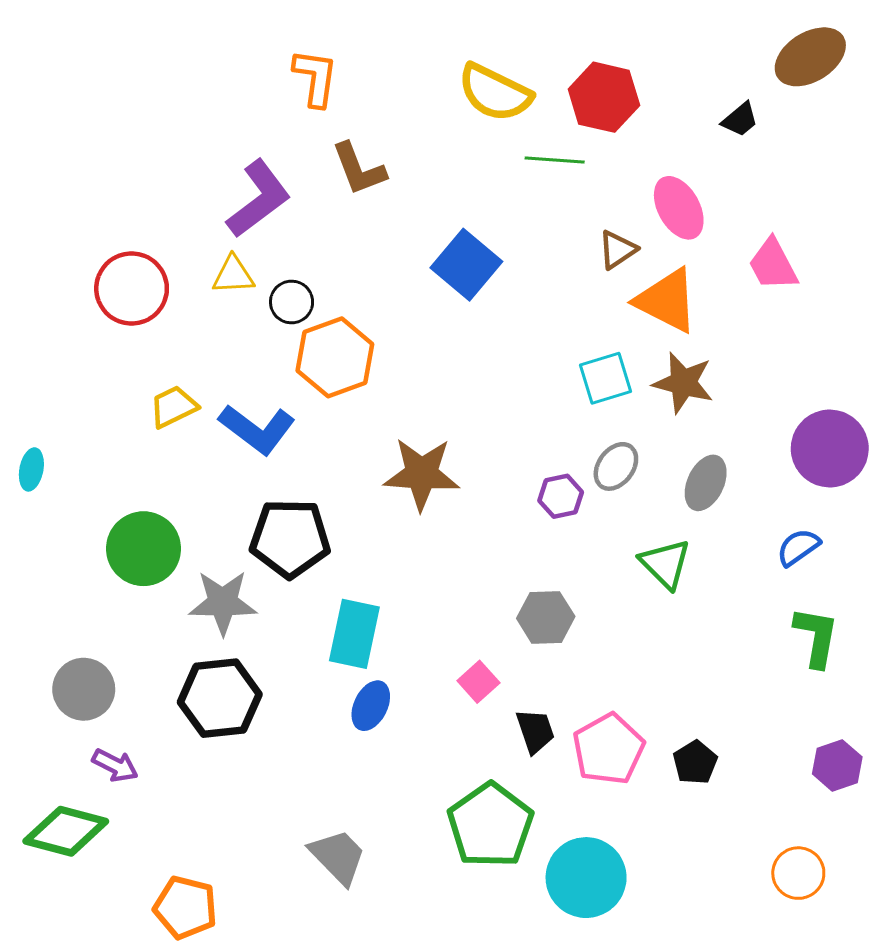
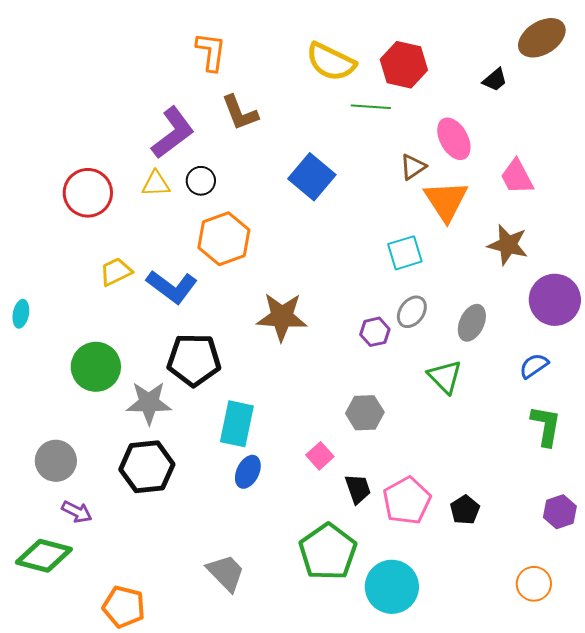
orange triangle: (667, 300) -> (446, 201), turned 30
black circle: (292, 302) -> (201, 181), moved
brown star: (683, 383) -> (508, 245), moved

